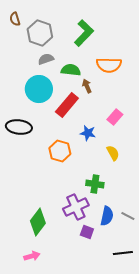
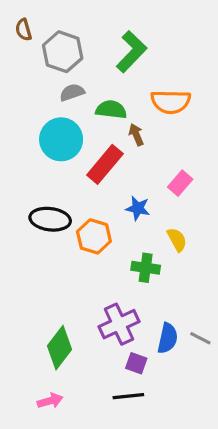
black ellipse: (19, 127) -> (50, 219), moved
green cross: (95, 184) -> (146, 268), moved
black line: (123, 253) -> (128, 396), moved

